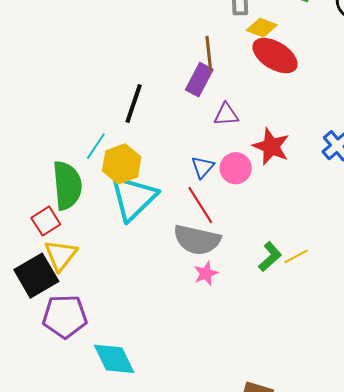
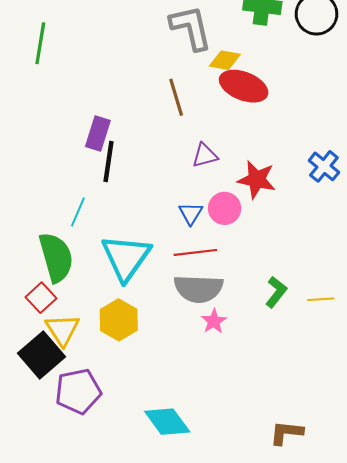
purple rectangle: (199, 80) -> (98, 134), moved
yellow hexagon: (122, 164) -> (119, 320), moved
red line: (200, 205) -> (195, 252), turned -54
yellow line: (296, 256) -> (321, 299), moved, turned 35
cyan diamond: (114, 359) -> (167, 422), moved

